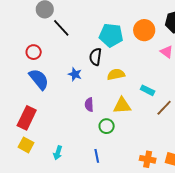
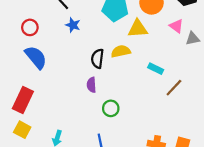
black semicircle: (95, 57) -> (97, 59), moved
blue star: (75, 74) -> (73, 25), moved
yellow triangle: (122, 106) -> (138, 29), moved

